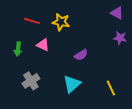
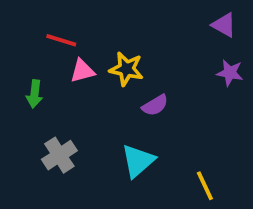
yellow star: (61, 22) -> (126, 69), moved
pink triangle: (43, 45) -> (82, 71), moved, turned -40
yellow line: (111, 88) -> (205, 186), moved

